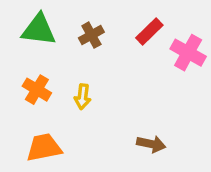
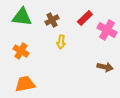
yellow arrow: (83, 97) -> (61, 42), moved
brown arrow: (151, 144) -> (105, 67), moved

